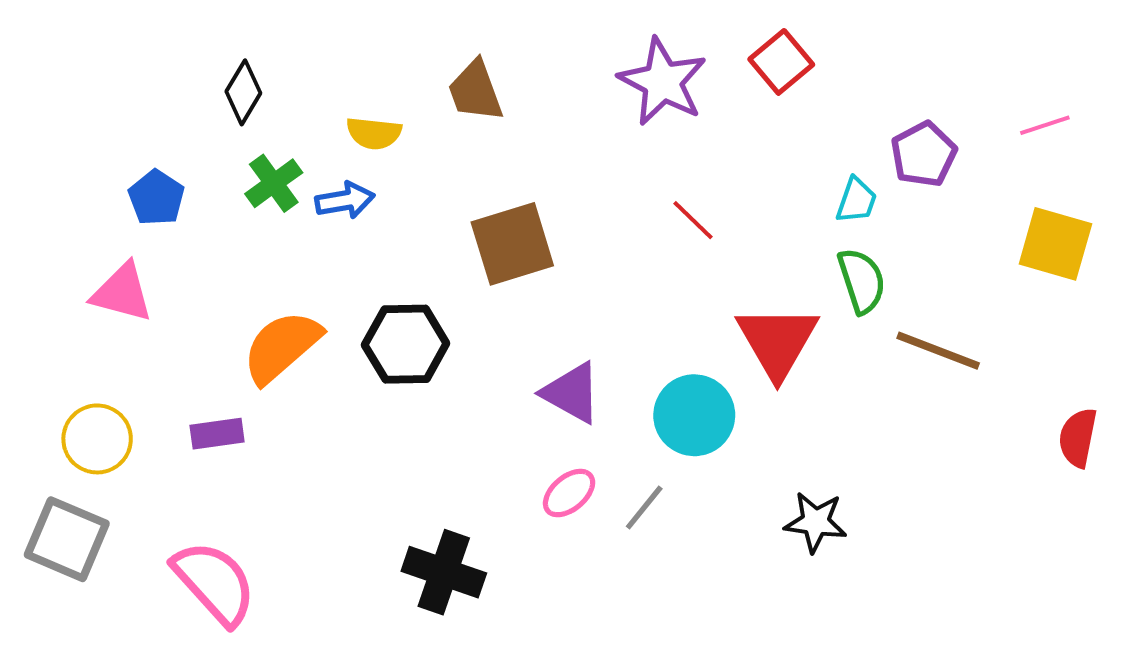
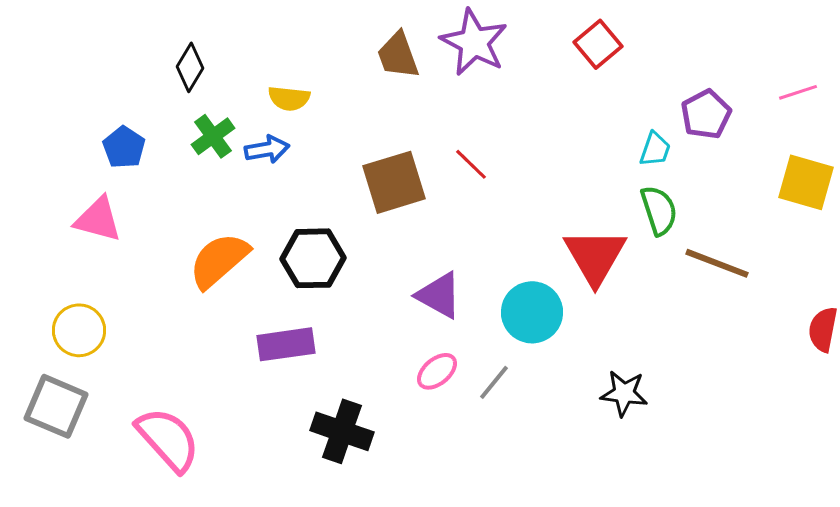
purple star: (663, 82) -> (474, 42), moved
brown trapezoid: (475, 91) -> (398, 55), moved
red line: (693, 220) -> (471, 164), moved
purple rectangle: (217, 434) -> (286, 344), moved, size x1.4

